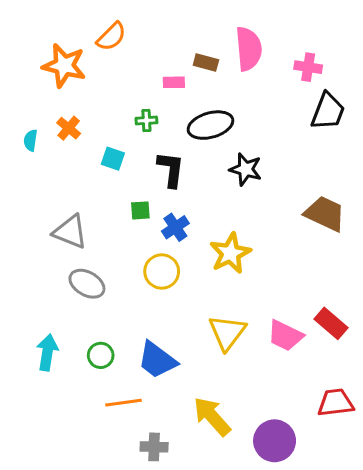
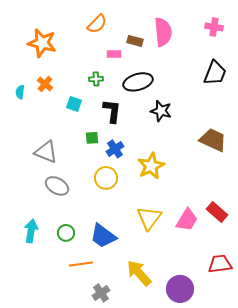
orange semicircle: (111, 37) -> (97, 24), moved
pink cross: (308, 67) -> (214, 27), moved
pink trapezoid: (285, 336) -> (187, 220), turned -85
gray cross: (154, 447) -> (101, 293), turned -36

